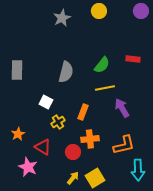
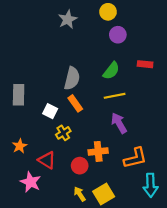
purple circle: (141, 11) -> (118, 35), moved
gray rectangle: (17, 70) -> (19, 95), moved
purple arrow: (122, 108) -> (119, 123), moved
orange rectangle: (83, 112) -> (75, 103), moved, turned -56
yellow arrow: (73, 178) -> (80, 194), turned -72

